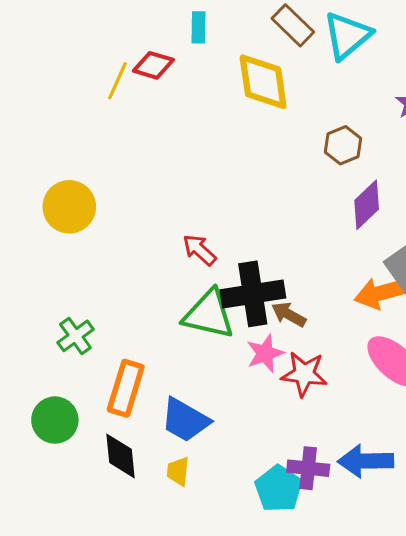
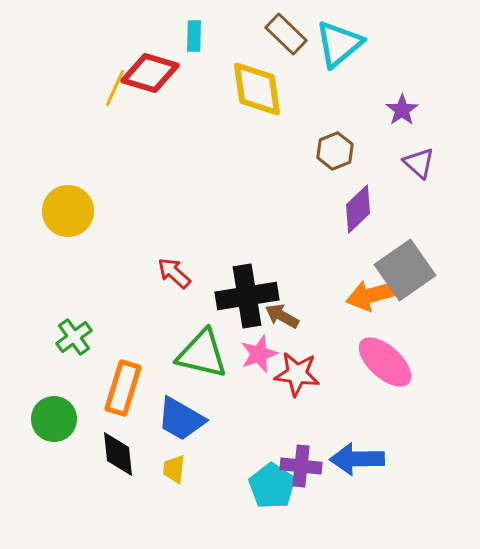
red diamond: (153, 65) -> (150, 73), size x1.4
red arrow: (199, 250) -> (174, 273), moved
green triangle: (209, 314) -> (202, 354), moved

